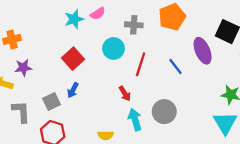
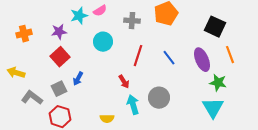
cyan circle: (113, 48) -> (103, 42), moved
purple ellipse: (203, 51) -> (202, 60), moved
red square: (73, 59) -> (60, 57), moved
purple star: (23, 68) -> (59, 32), moved
gray L-shape: (21, 112) -> (32, 98), turned -50

